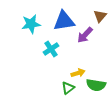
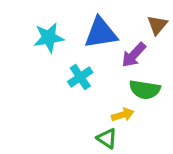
green semicircle: (96, 85) -> (145, 90), moved
green triangle: (68, 88) -> (107, 138), turned -48

